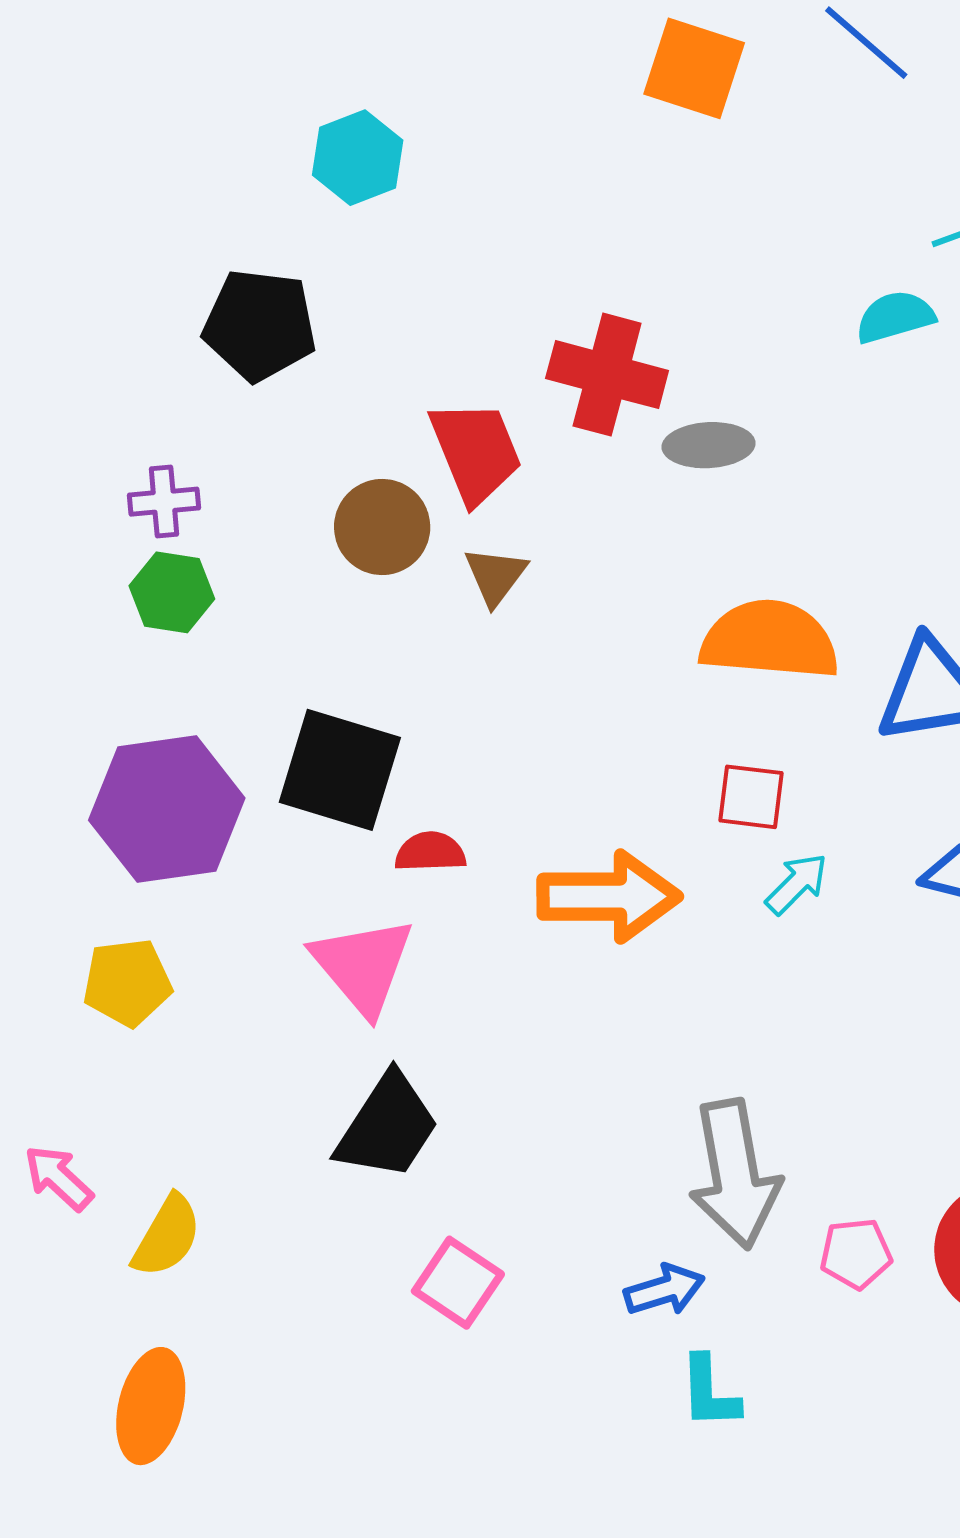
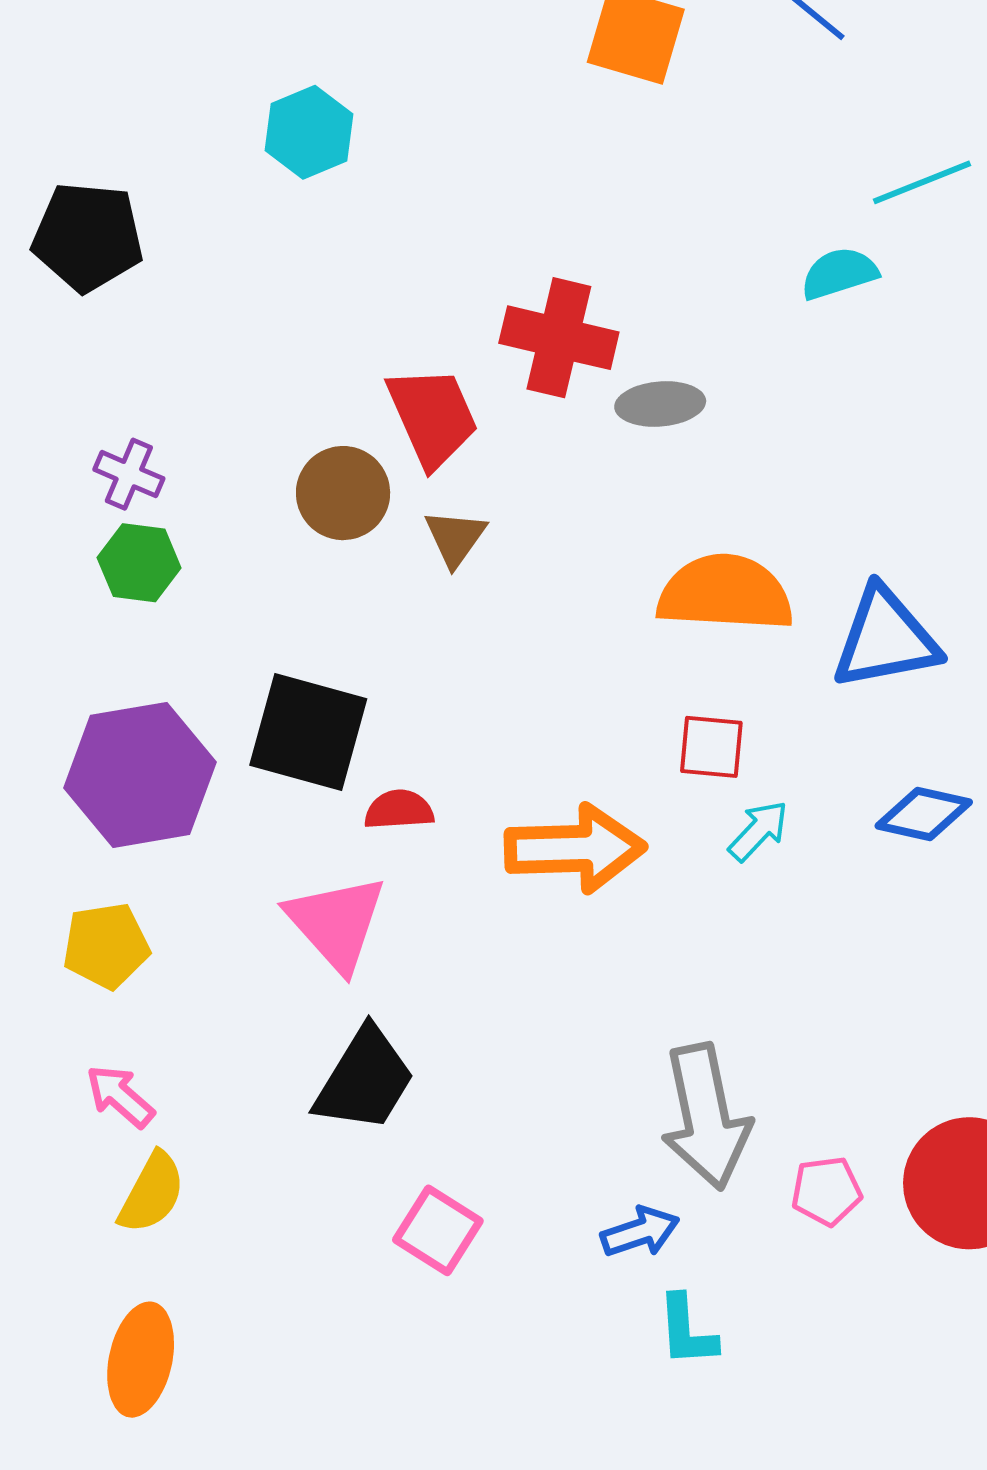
black pentagon: (260, 325) -> (88, 237), moved
purple cross: (164, 502) -> (129, 474), turned 30
pink arrow: (58, 1178) -> (120, 1096), moved

